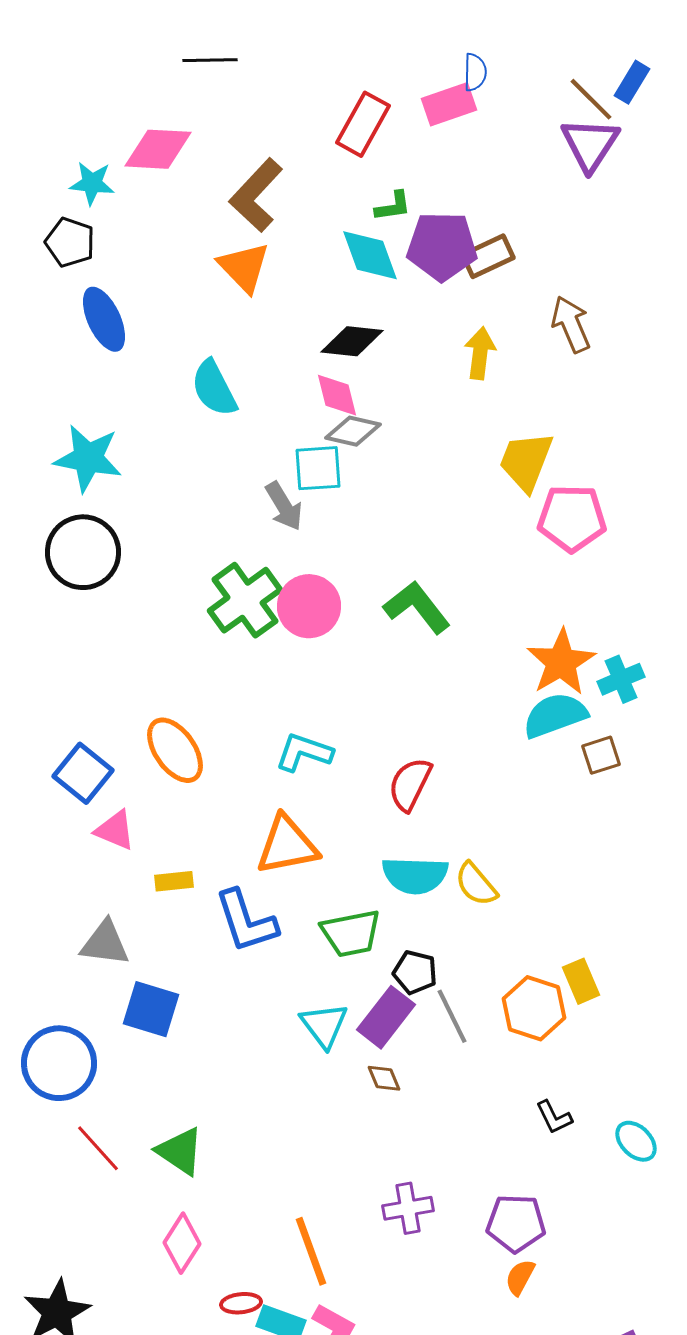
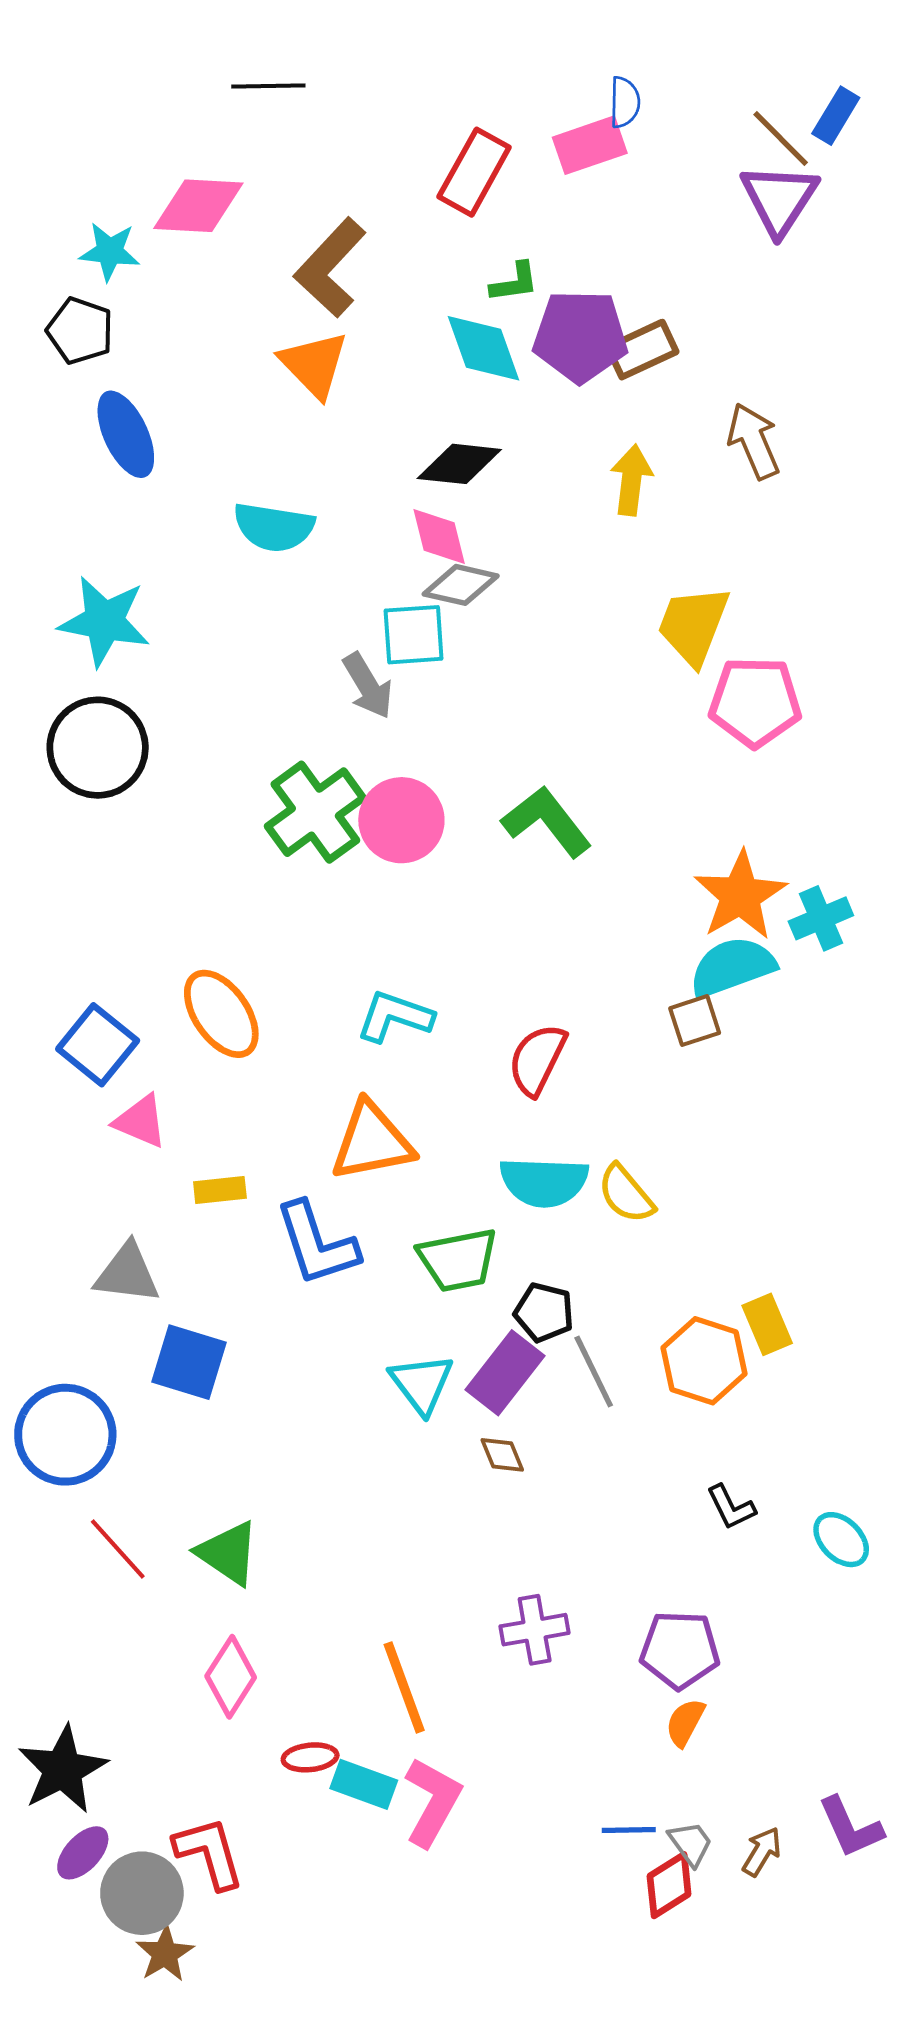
cyan semicircle: (214, 388) -> (274, 527), turned -54
brown square: (601, 755) -> (695, 1021), moved

